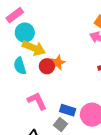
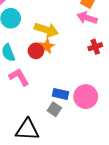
yellow arrow: (34, 48) -> (46, 30), moved
pink L-shape: (37, 101) -> (19, 77), moved

